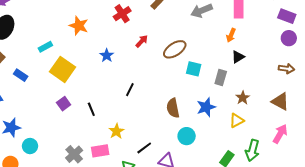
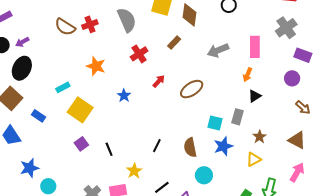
purple circle: (289, 38) -> (292, 78), moved
cyan square: (194, 69) -> (215, 123), moved
brown arrow: (286, 69) -> (303, 107), turned 35
black line: (130, 90) -> (157, 146), moved

